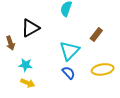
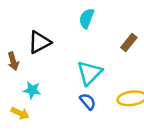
brown rectangle: (96, 34) -> (129, 43), moved
yellow arrow: (28, 83) -> (20, 113), moved

